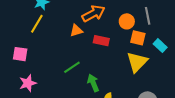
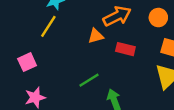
orange circle: (127, 21) -> (158, 18), moved
pink square: (20, 54) -> (27, 62), turned -35

